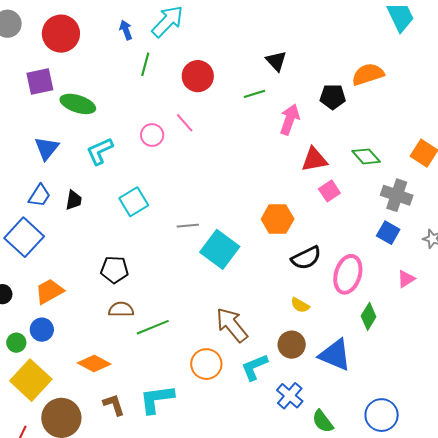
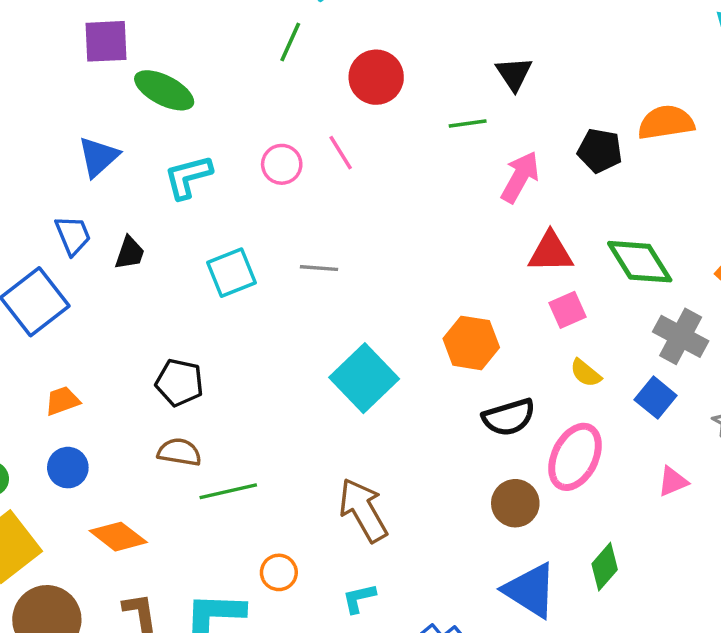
green diamond: (366, 156) -> (640, 262), size x1.4
blue trapezoid: (39, 196) -> (73, 235), turned -65
gray line: (188, 226) -> (319, 268), moved
orange trapezoid: (49, 291) -> (62, 401), size x0.7
yellow semicircle: (300, 305) -> (586, 373), moved
green diamond: (369, 316) -> (605, 567), moved
blue circle: (42, 330) -> (68, 468), moved
brown circle: (292, 345) -> (515, 503), moved
orange circle: (206, 364) -> (279, 572), moved, size x0.7
cyan L-shape: (254, 367) -> (359, 598), moved, size x0.7

